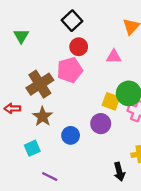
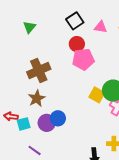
pink triangle: (114, 57) -> (101, 27), moved
pink pentagon: (70, 70) -> (83, 59), moved
red arrow: (12, 108) -> (11, 116), moved
purple circle: (101, 124) -> (47, 123), moved

